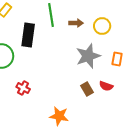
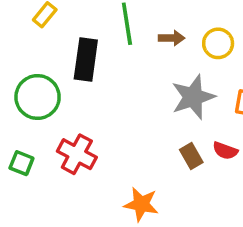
red cross: (23, 88) -> (77, 154), size x1.5

